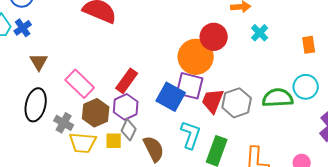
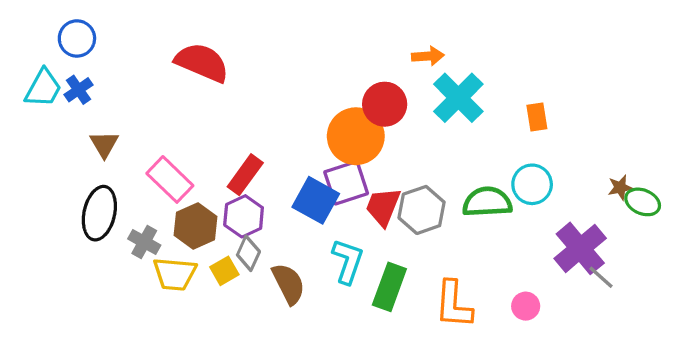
cyan cross: (260, 33) -> (458, 98), size x1.8
purple square: (190, 86) -> (346, 183), turned -32
yellow square: (114, 141) -> (224, 271), turned -30

